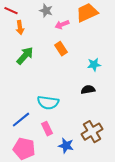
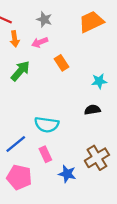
pink arrow: (62, 25) -> (40, 42), moved

